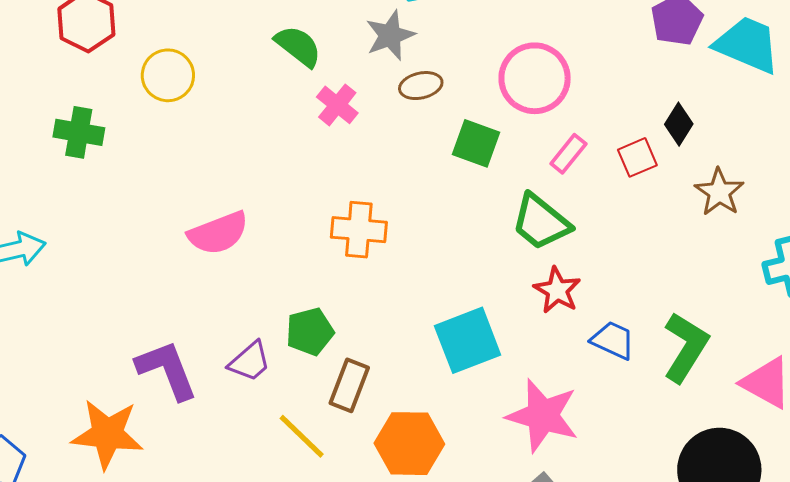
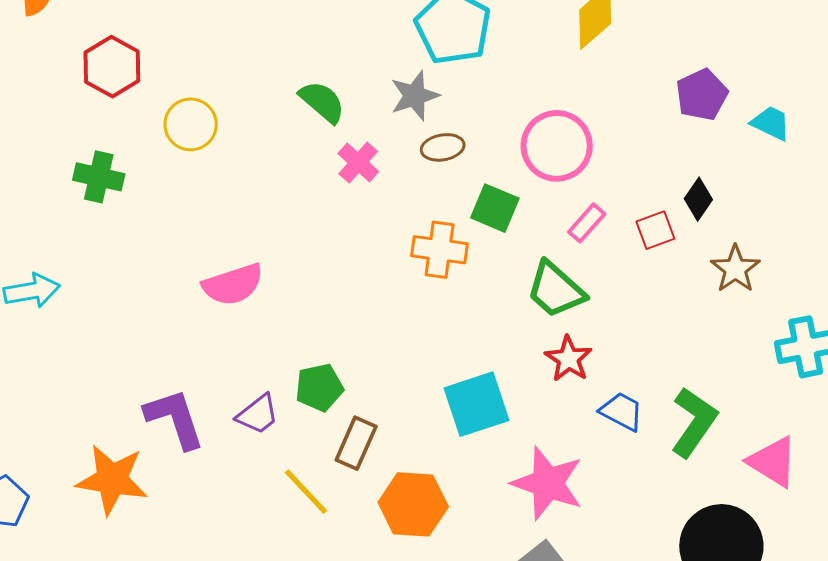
cyan trapezoid: (747, 45) -> (771, 123), size x0.6
orange cross: (359, 230) -> (440, 250), moved

